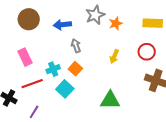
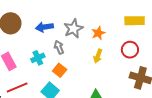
gray star: (95, 15) -> (73, 29), moved
orange star: (116, 23) -> (98, 33), moved
cyan cross: (53, 69) -> (38, 58), moved

